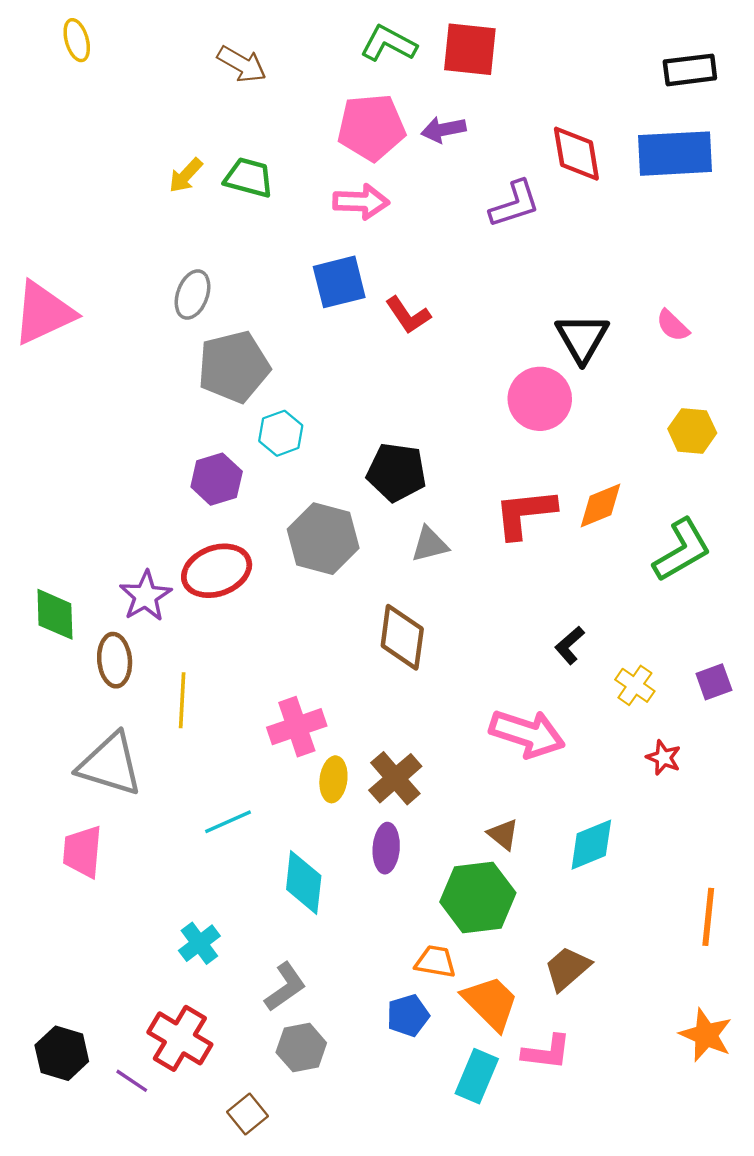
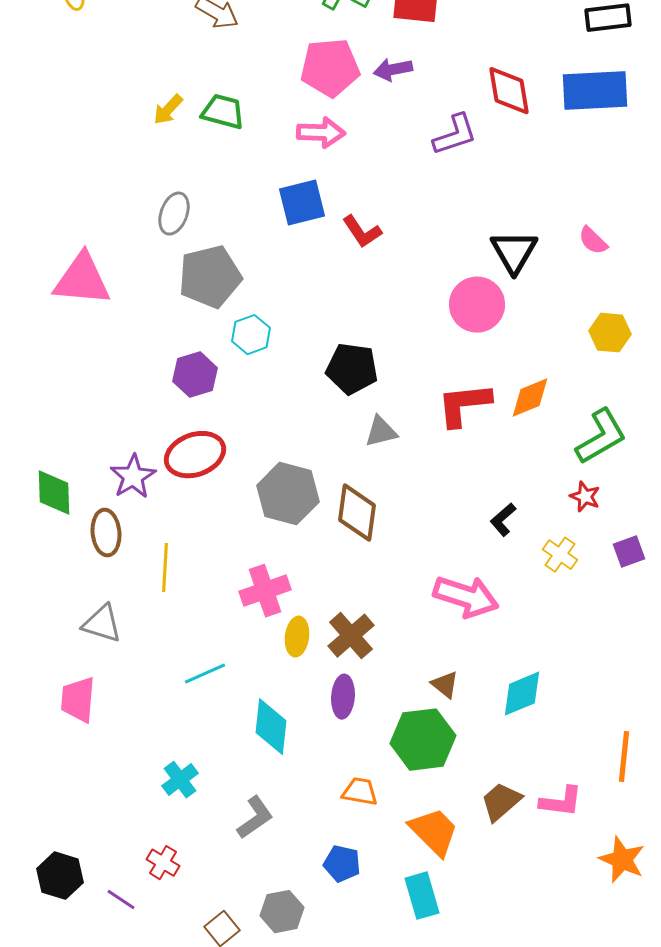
pink triangle: (43, 313) -> (82, 280), moved, turned 30
gray hexagon: (323, 539) -> (288, 494), moved
red star: (664, 758) -> (585, 497), moved
gray triangle: (110, 764) -> (102, 624), size x0.7
orange trapezoid: (435, 962) -> (360, 792), moved
blue pentagon: (408, 1015) -> (342, 864), moved, turned 30
red cross: (180, 1038) -> (163, 863), size x0.6
gray hexagon: (301, 1048) -> (282, 912), moved
pink L-shape: (547, 1052) -> (561, 802), moved
cyan rectangle: (477, 1076) -> (422, 896), turned -39

